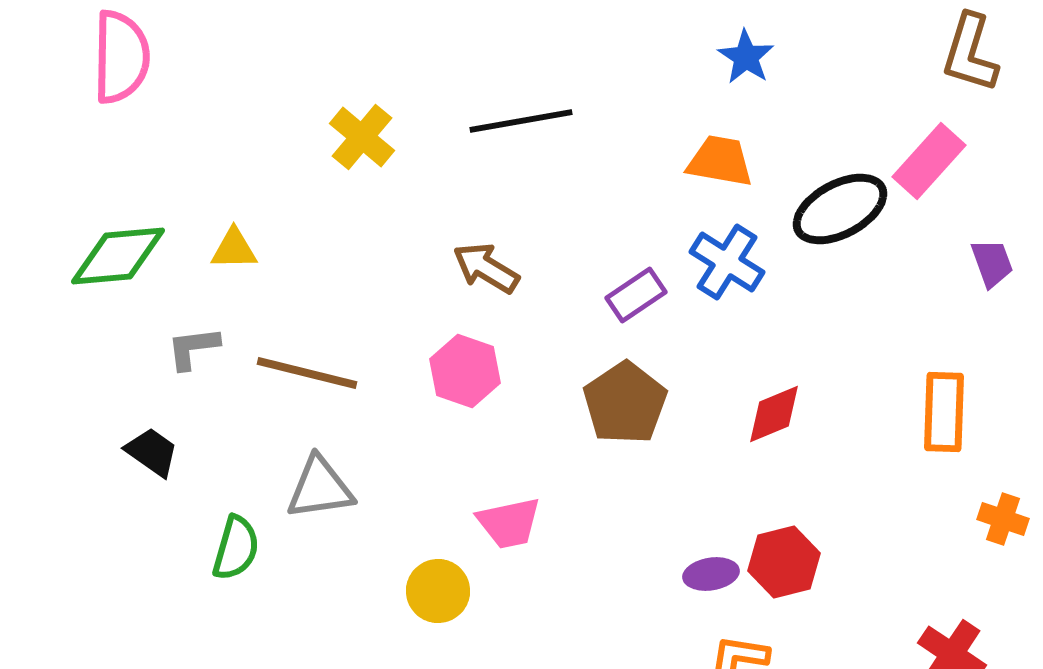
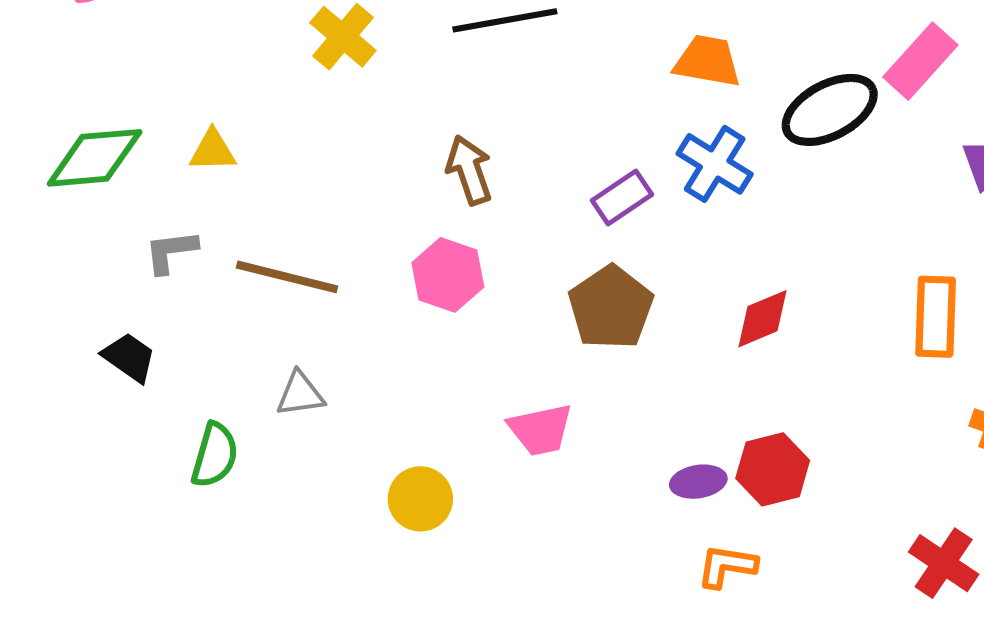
brown arrow: (486, 268) -> (469, 170), turned 40
gray triangle: (320, 488) -> (300, 394), size x0.7
pink trapezoid: (509, 523) -> (541, 430), moved

